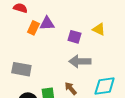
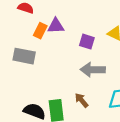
gray rectangle: (21, 69) -> (24, 56), moved

